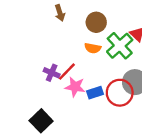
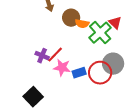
brown circle: (96, 22) -> (71, 18), moved
orange semicircle: (93, 48) -> (82, 24), moved

